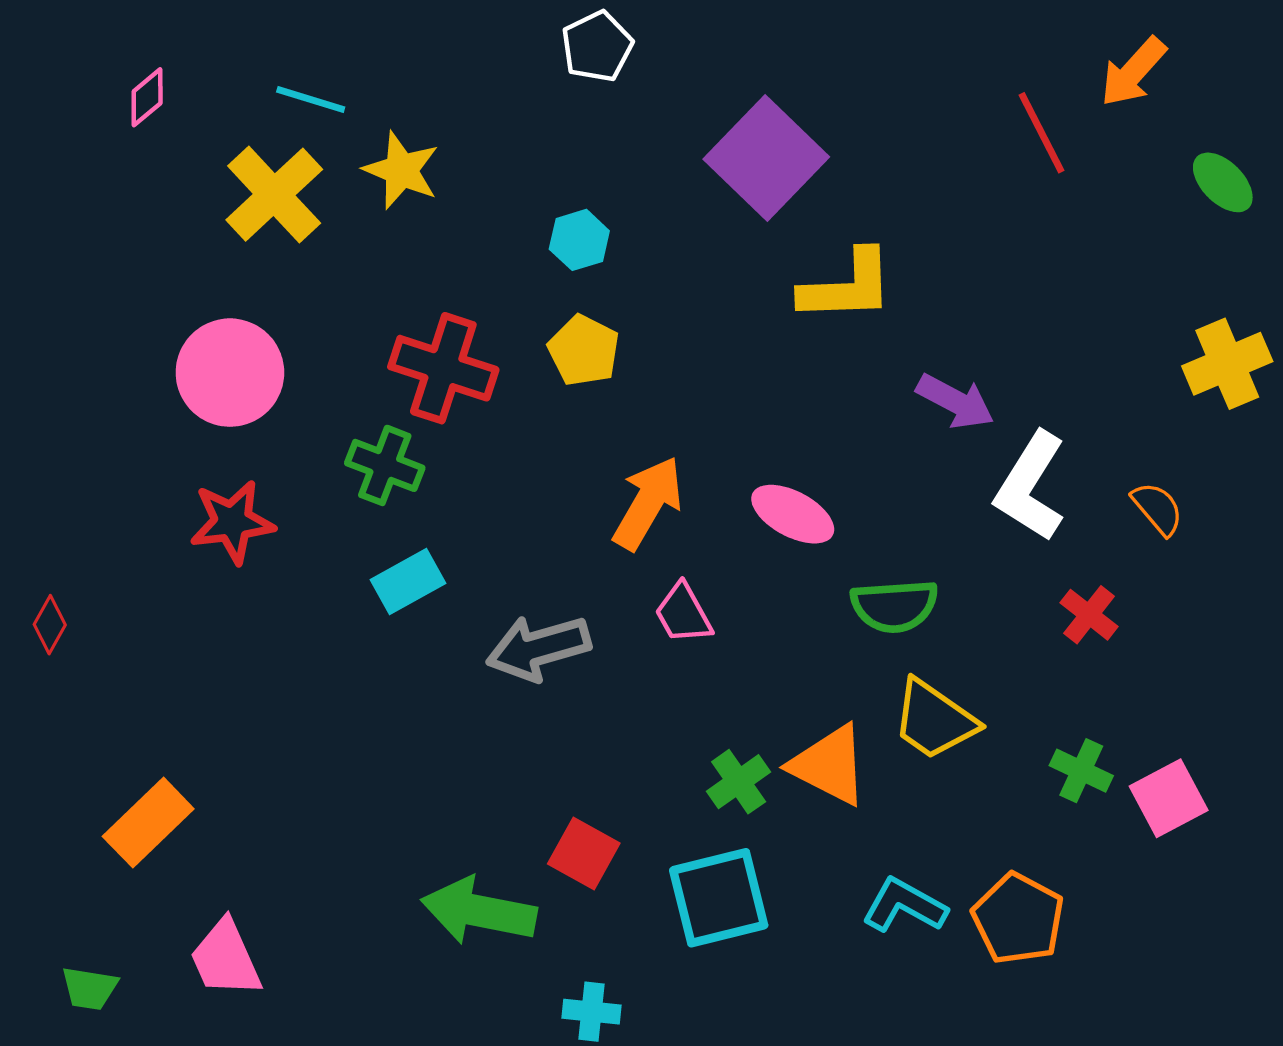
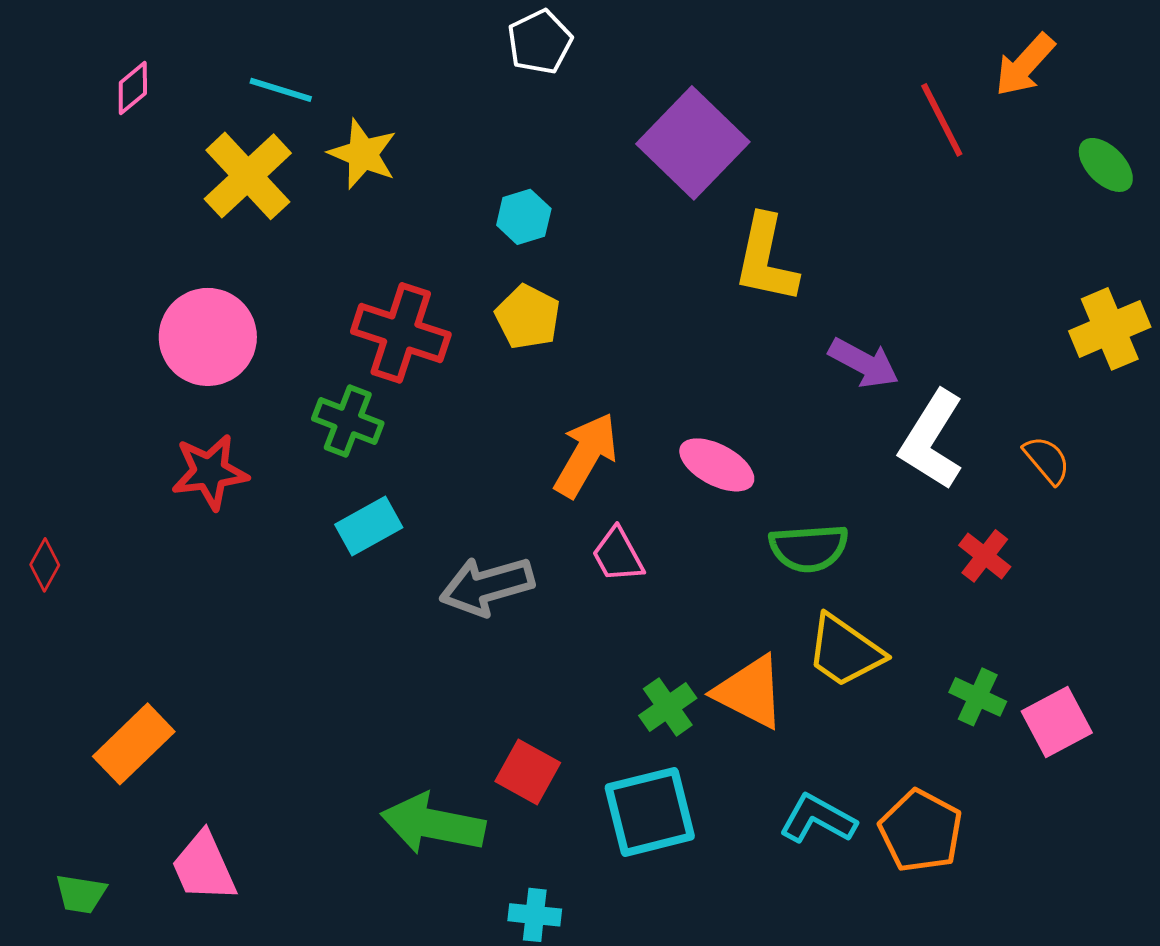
yellow L-shape: (847, 286) -> (766, 259), turned 104

